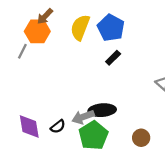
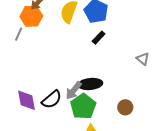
gray arrow: (83, 117) -> (74, 90), turned -30
black semicircle: (58, 127) -> (52, 100), size x1.5

